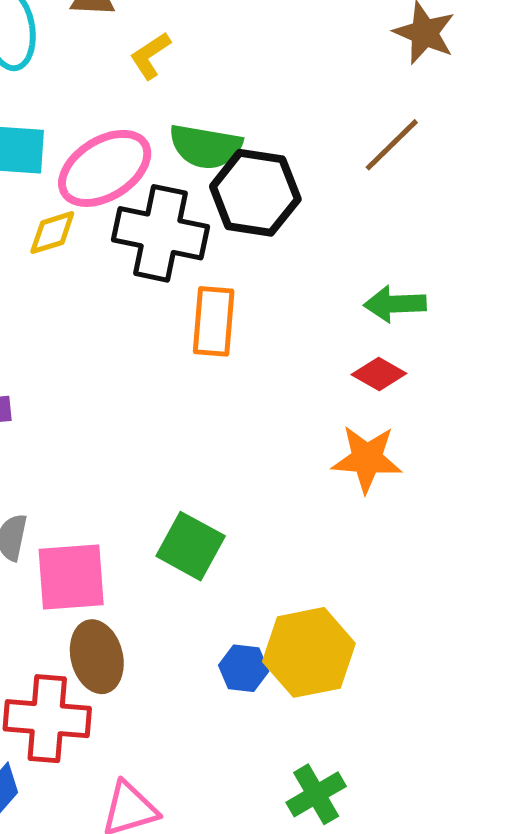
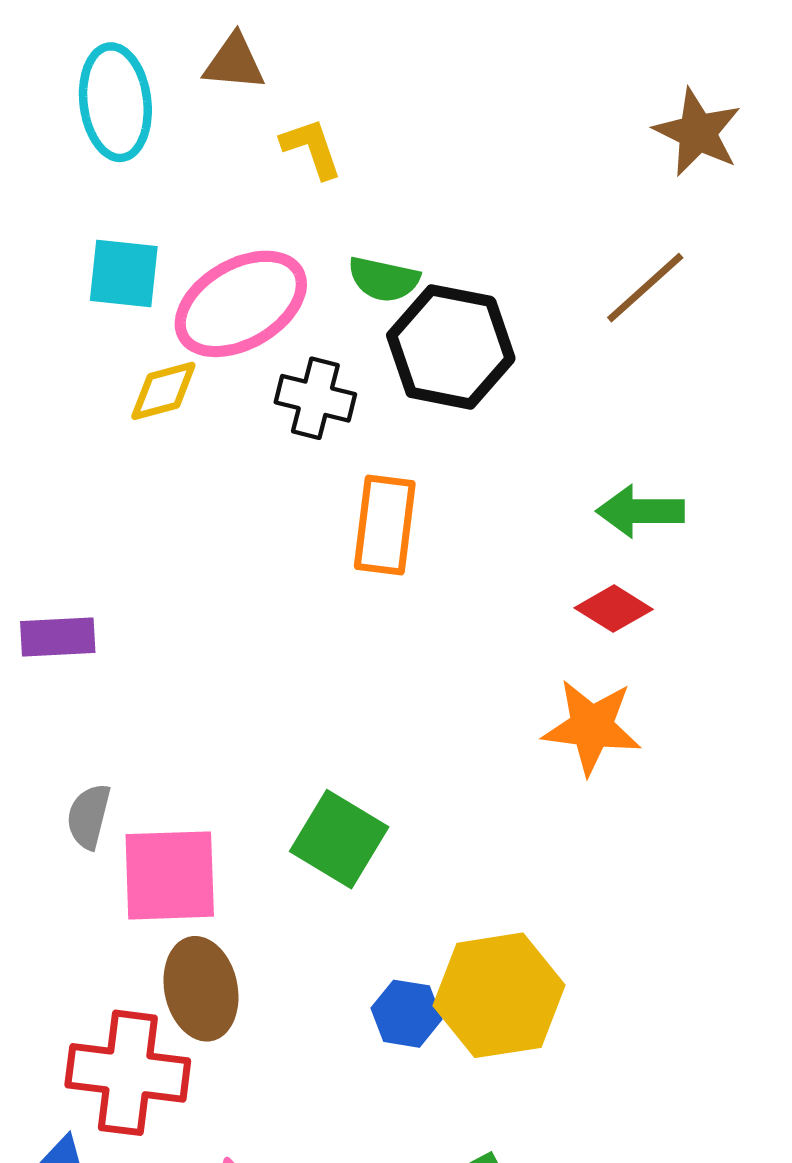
yellow L-shape: (150, 56) -> (311, 148), turned 102
green semicircle: (206, 147) -> (384, 279), size x0.7
black cross: (161, 233) -> (315, 398), size x0.6

